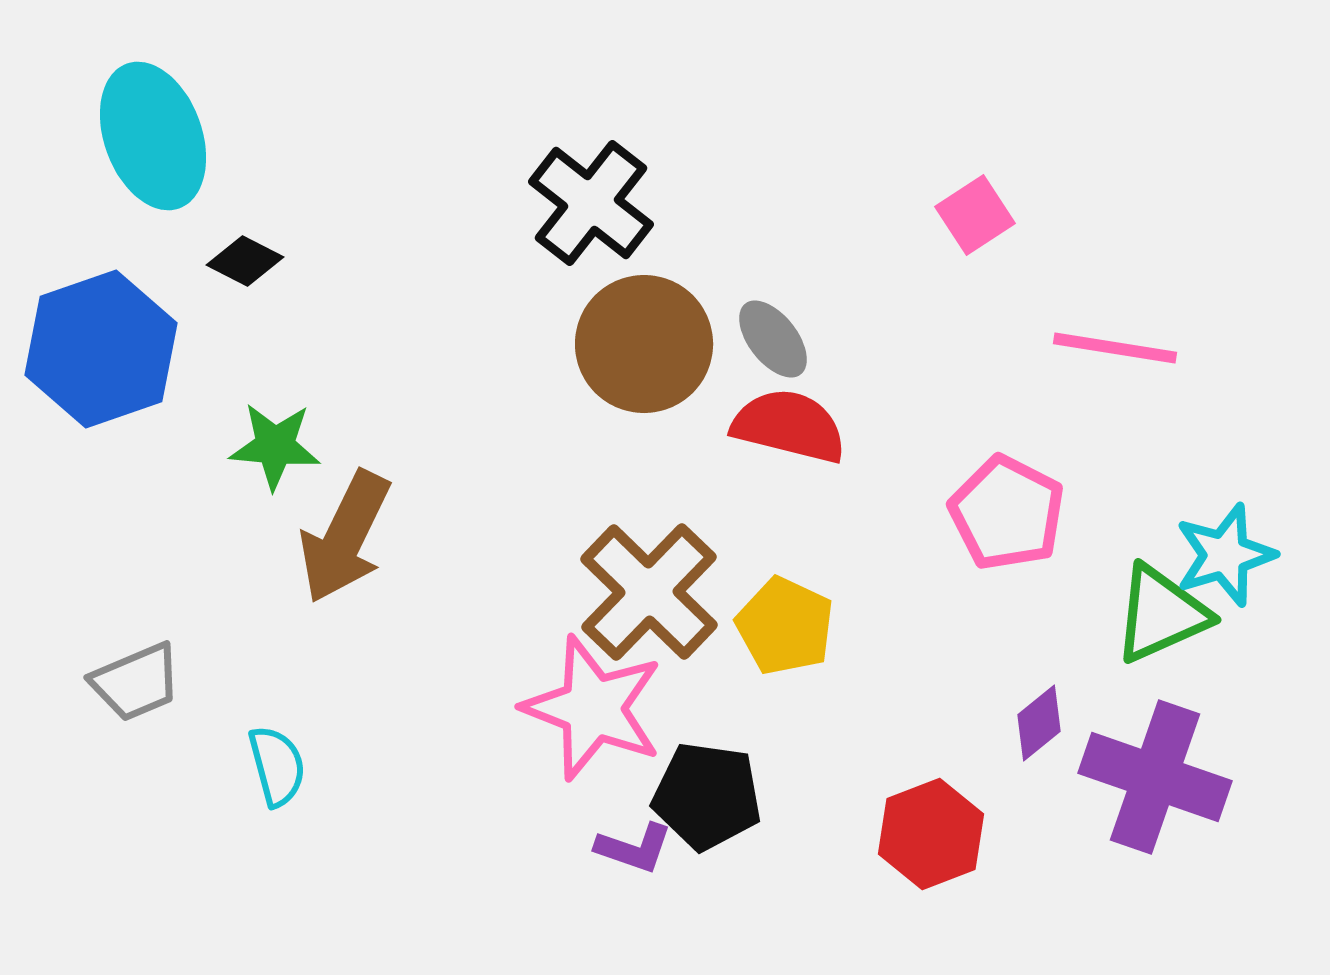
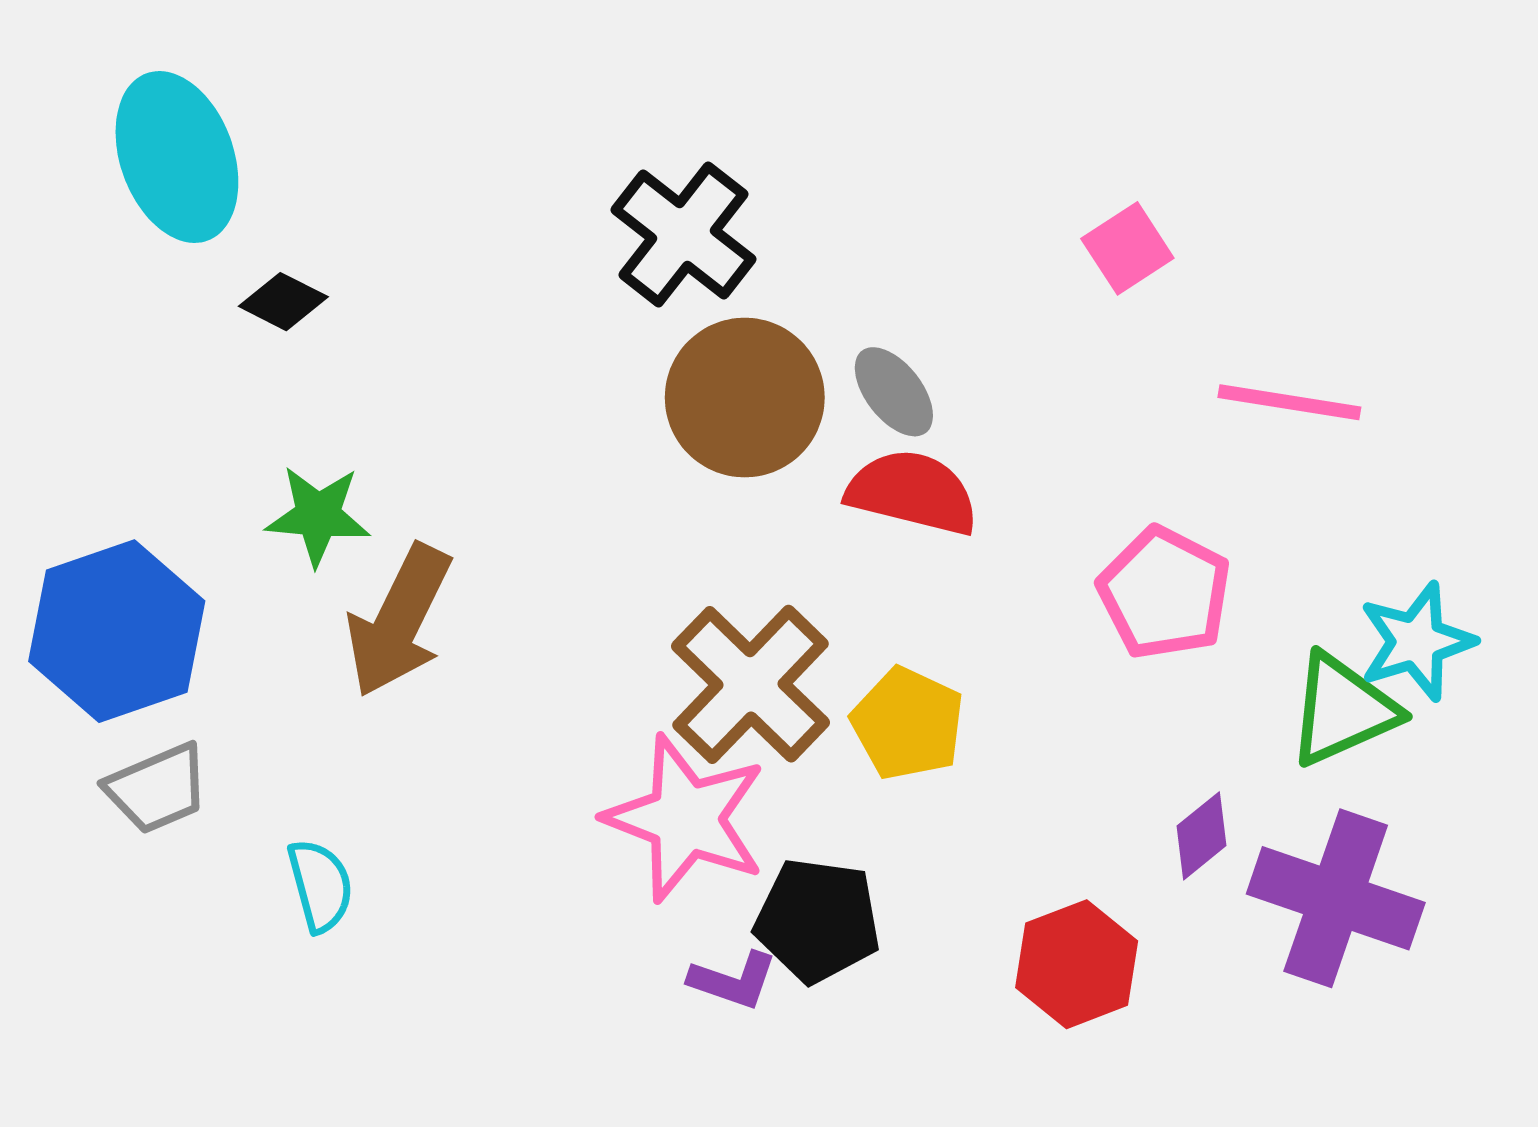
blue hexagon: (101, 349) -> (117, 631), moved

